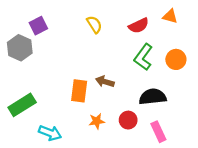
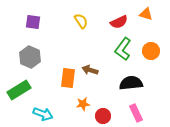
purple square: (38, 26) -> (33, 22), turned 35
gray hexagon: (20, 48) -> (30, 57), moved
red circle: (128, 120) -> (103, 116), moved

